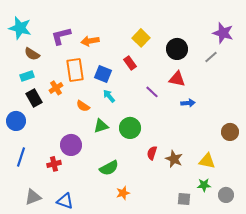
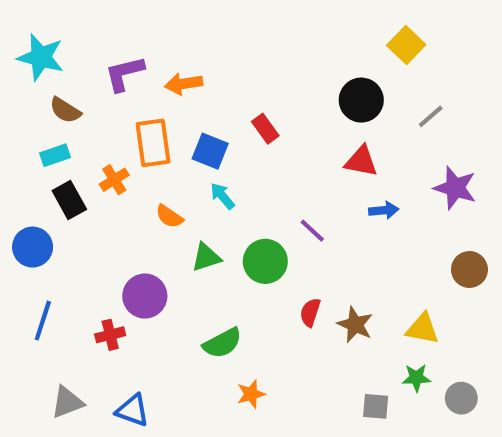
purple star: (223, 33) -> (455, 188), moved
yellow square: (141, 38) -> (406, 45), moved
purple line: (152, 92) -> (312, 231), moved

